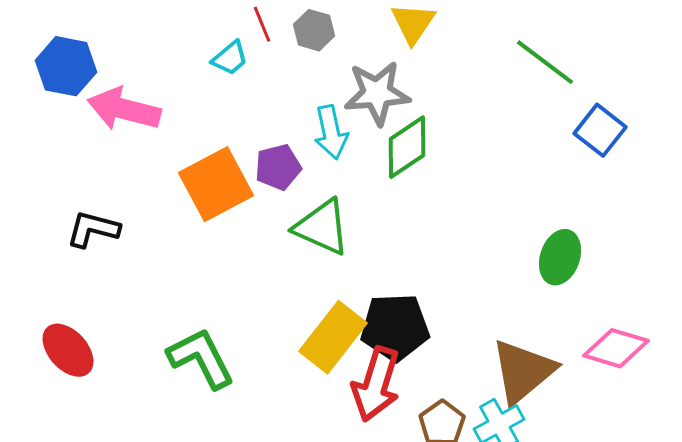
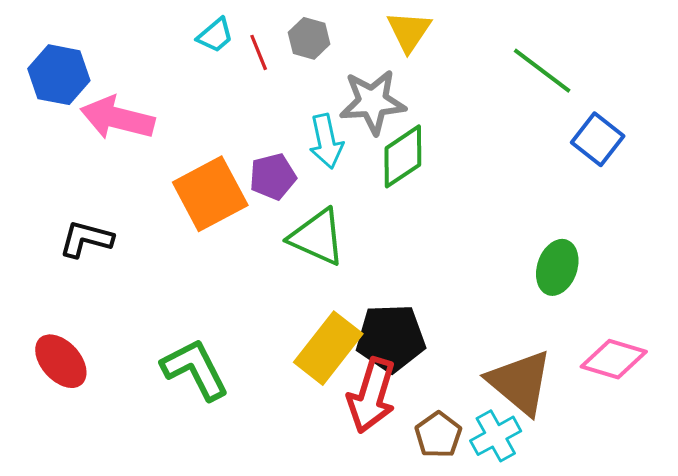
red line: (262, 24) -> (259, 52), moved
cyan trapezoid: (230, 58) -> (215, 35), moved
brown triangle: (523, 371) -> (520, 382), turned -40

